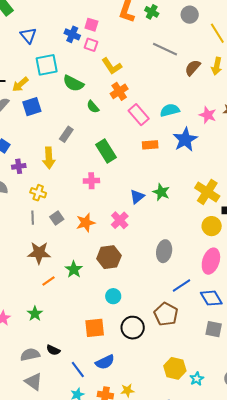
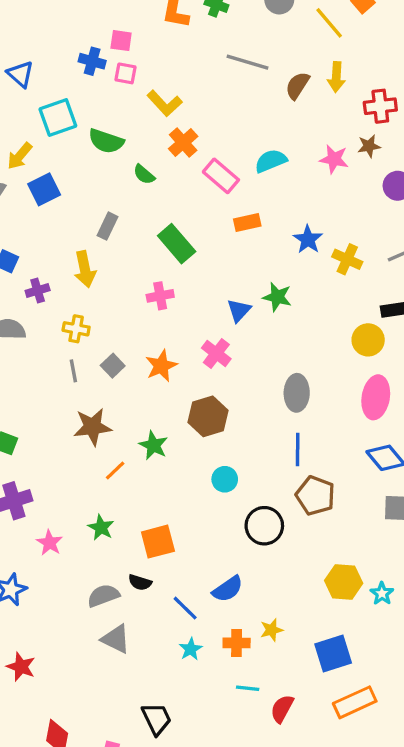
blue star: (185, 140) -> (308, 239), moved, size x0.7
yellow cross: (207, 192) -> (347, 259), moved, size x0.7
blue line: (181, 286) -> (298, 449), moved, turned -48
orange square: (95, 328) -> (158, 542), moved

